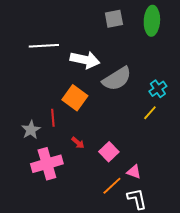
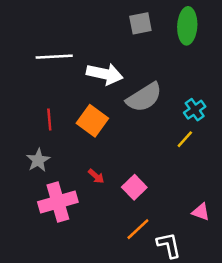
red line: (53, 118) -> (49, 119), moved
pink triangle: (134, 172) -> (201, 212), moved

